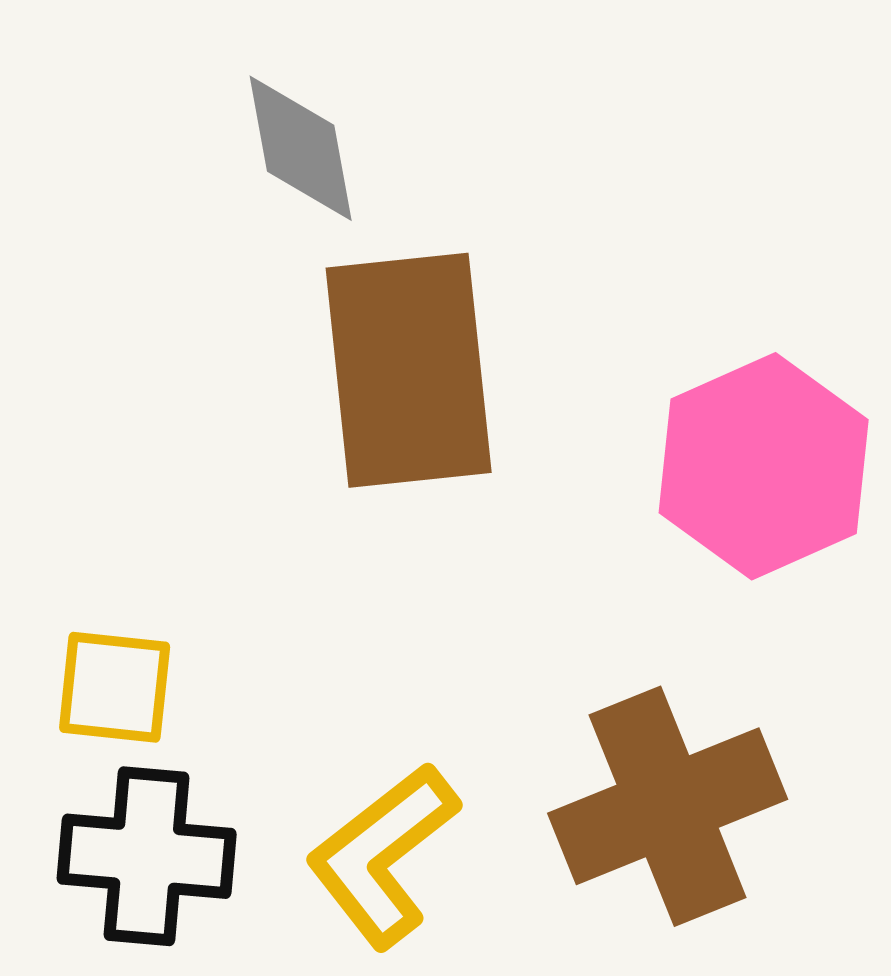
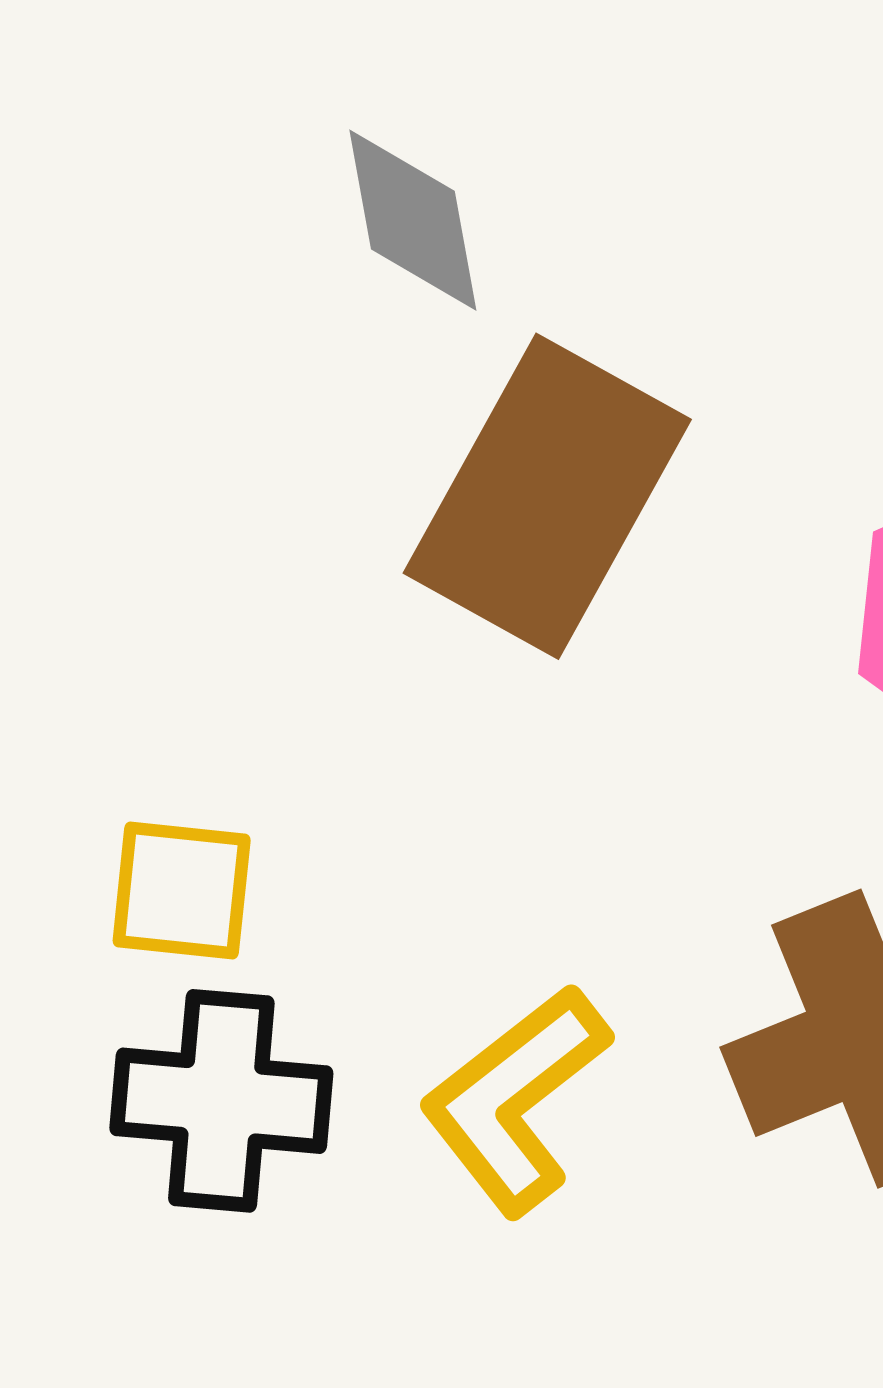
brown rectangle: (409, 370) -> (547, 496), turned 35

